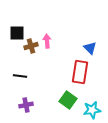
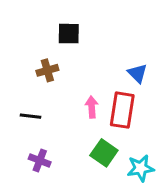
black square: (17, 33) -> (69, 34), moved
pink arrow: (47, 41) -> (92, 107), moved
purple cross: (26, 105) -> (40, 161), turned 32

